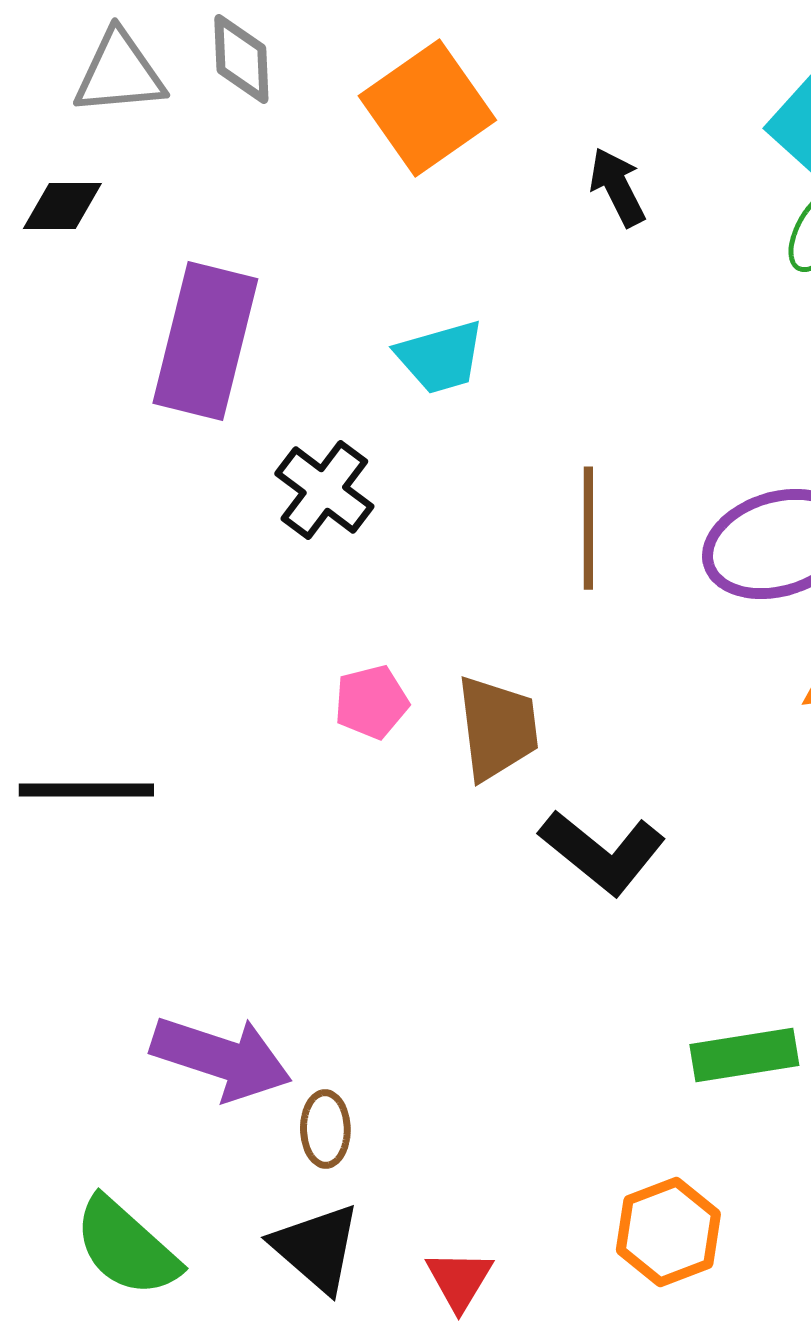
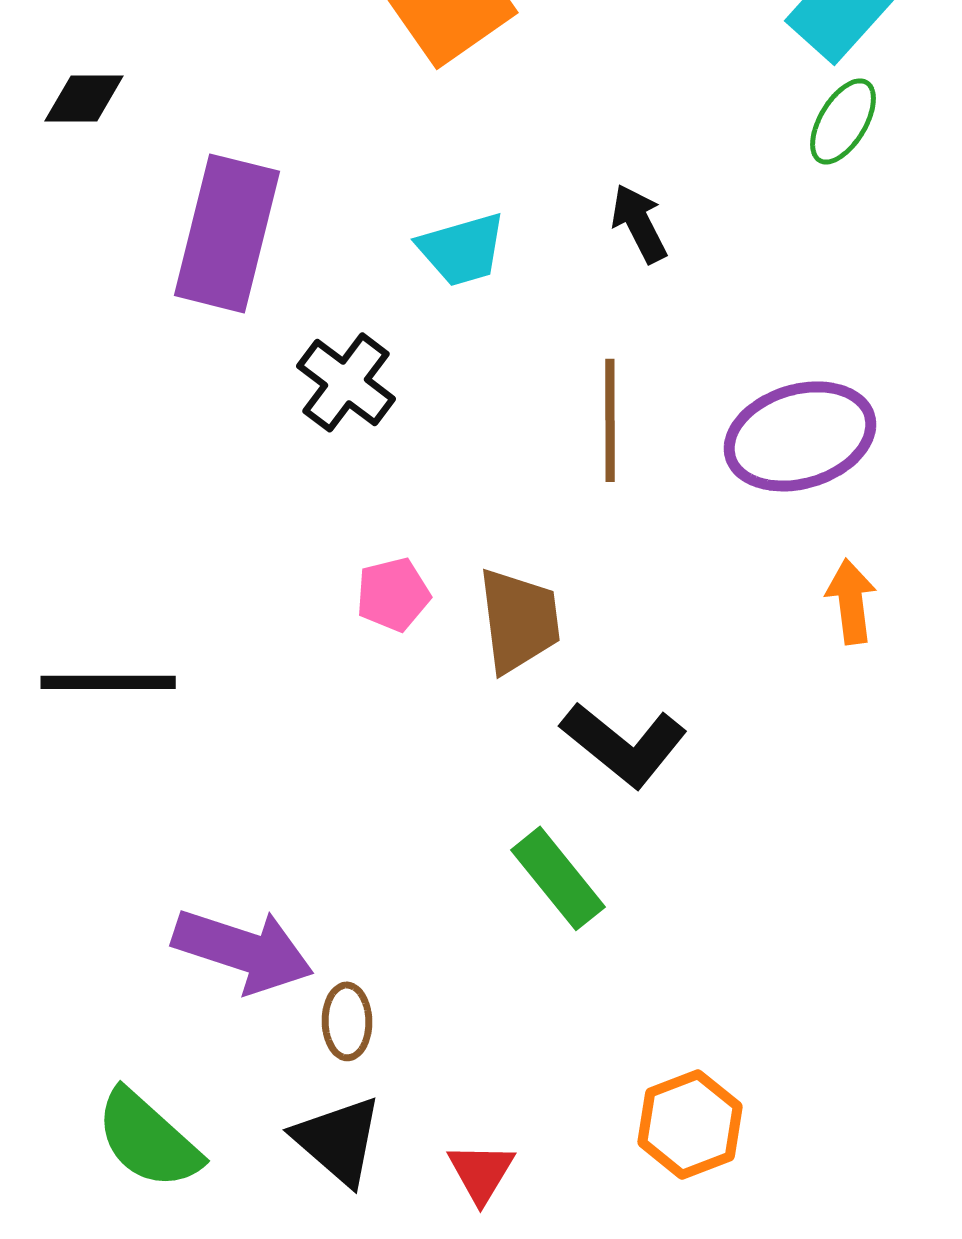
black arrow: (617, 187) -> (639, 223), moved
green rectangle: (744, 1055) -> (558, 878), moved, turned 60

